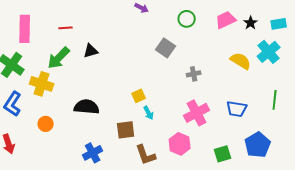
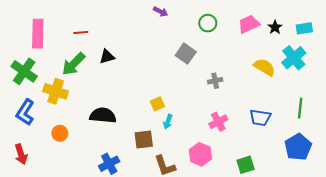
cyan arrow: (149, 113) -> (168, 122), turned 48
pink cross: (197, 113) -> (218, 122), size x0.7
blue pentagon: (258, 145) -> (298, 147), moved

